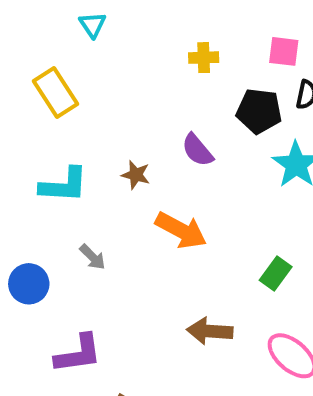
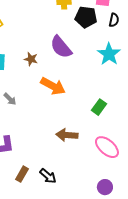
black pentagon: (259, 111) -> (86, 17), moved
purple semicircle: (197, 150) -> (61, 47), size x1.4

